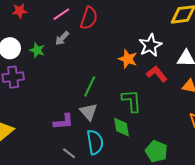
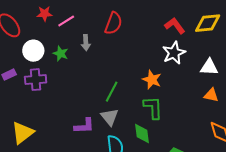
pink line: (61, 14) -> (66, 21), moved
gray arrow: (62, 38) -> (86, 43), turned -49
orange star: (128, 59) -> (152, 80), moved
red L-shape: (157, 74) -> (175, 26), moved

